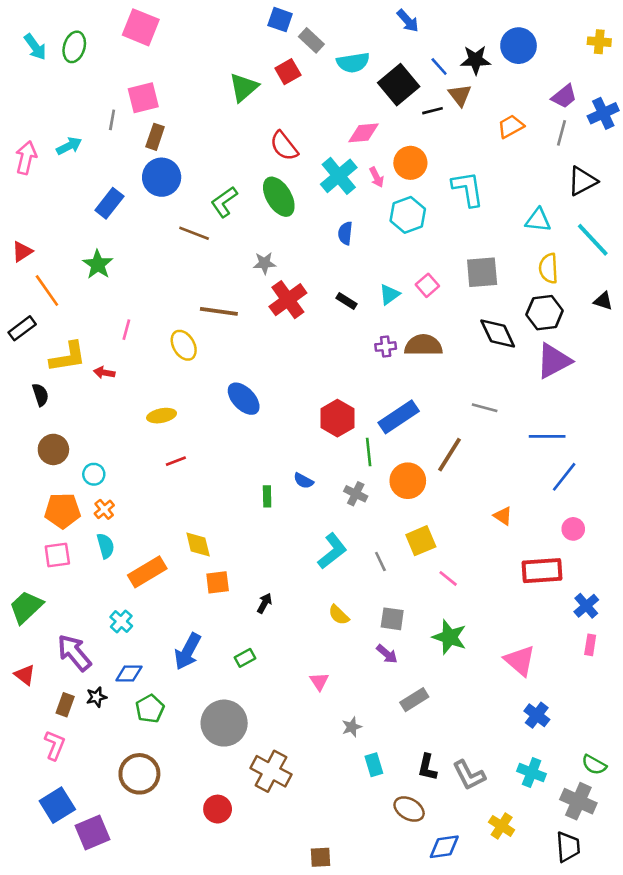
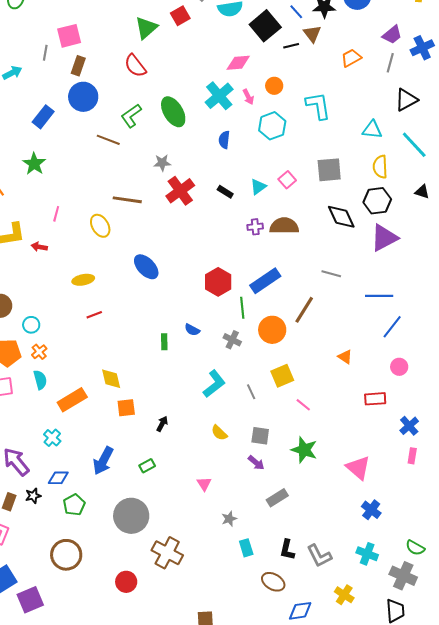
red semicircle: (284, 146) -> (135, 66), moved
orange circle: (410, 163) -> (274, 86), size x0.7
red rectangle: (542, 571) -> (375, 399), size x0.7

